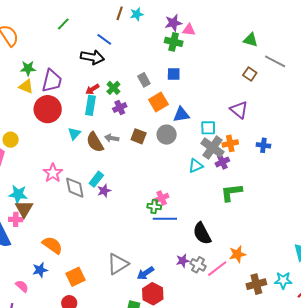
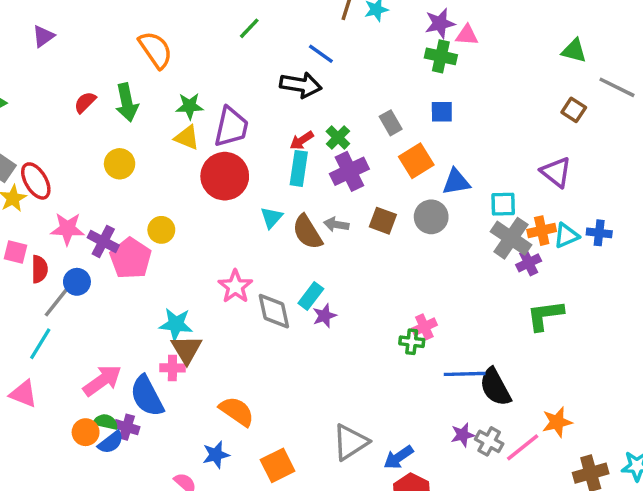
purple cross: (120, 108) -> (349, 171), size x1.5
cyan triangle: (196, 166) -> (566, 235), moved
blue line: (165, 219) -> (465, 374), moved

